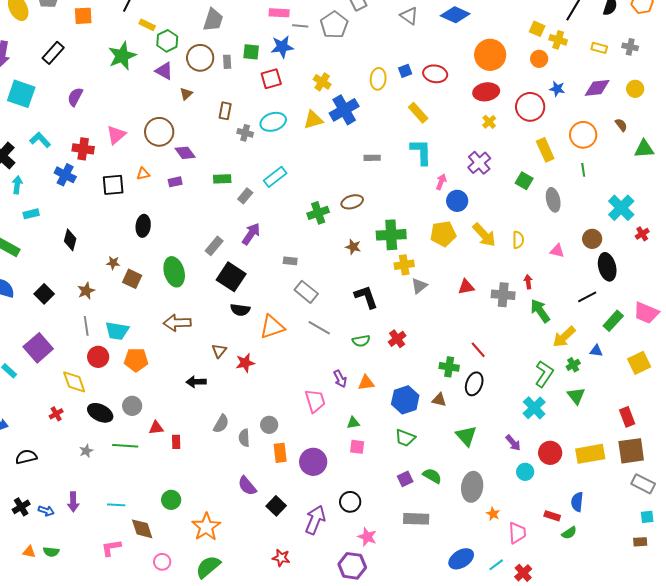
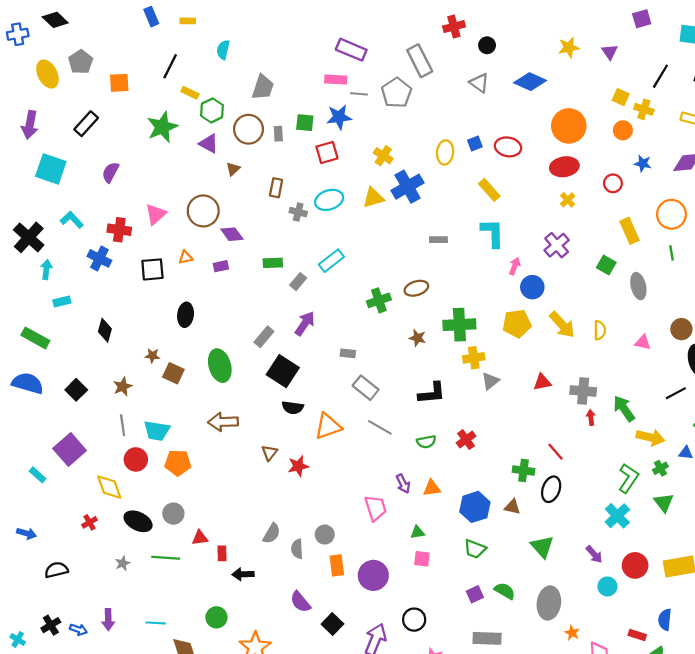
red circle: (530, 107) -> (613, 183), size x0.6
red arrow: (528, 282) -> (591, 417), moved
black L-shape: (366, 297) -> (432, 393), turned 104
yellow arrow: (564, 337) -> (650, 437), turned -125
black arrow: (196, 382) -> (243, 574), moved

